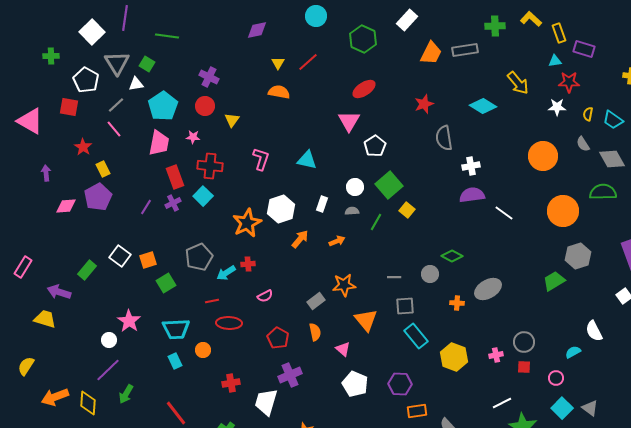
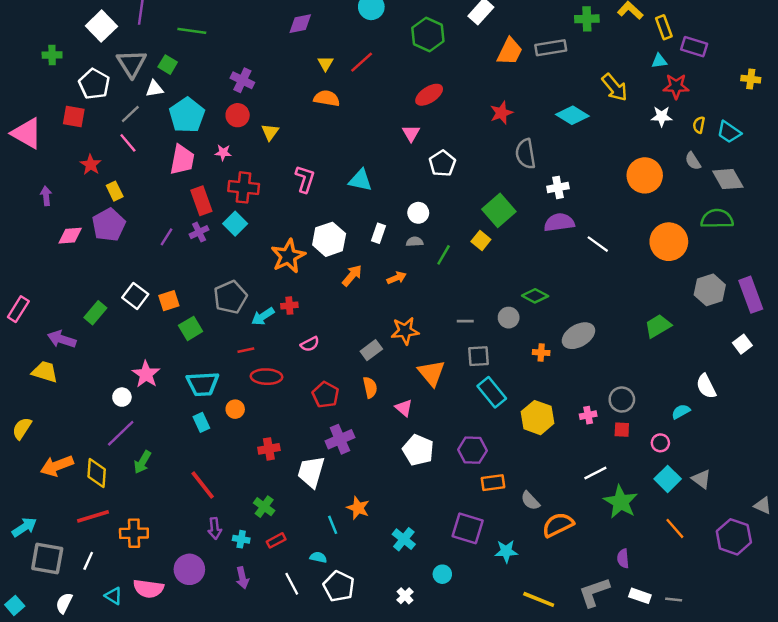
pink triangle: (349, 121) -> (411, 133), size x0.7
green square: (389, 185) -> (499, 210), moved
gray hexagon: (578, 256) -> (710, 290), moved

